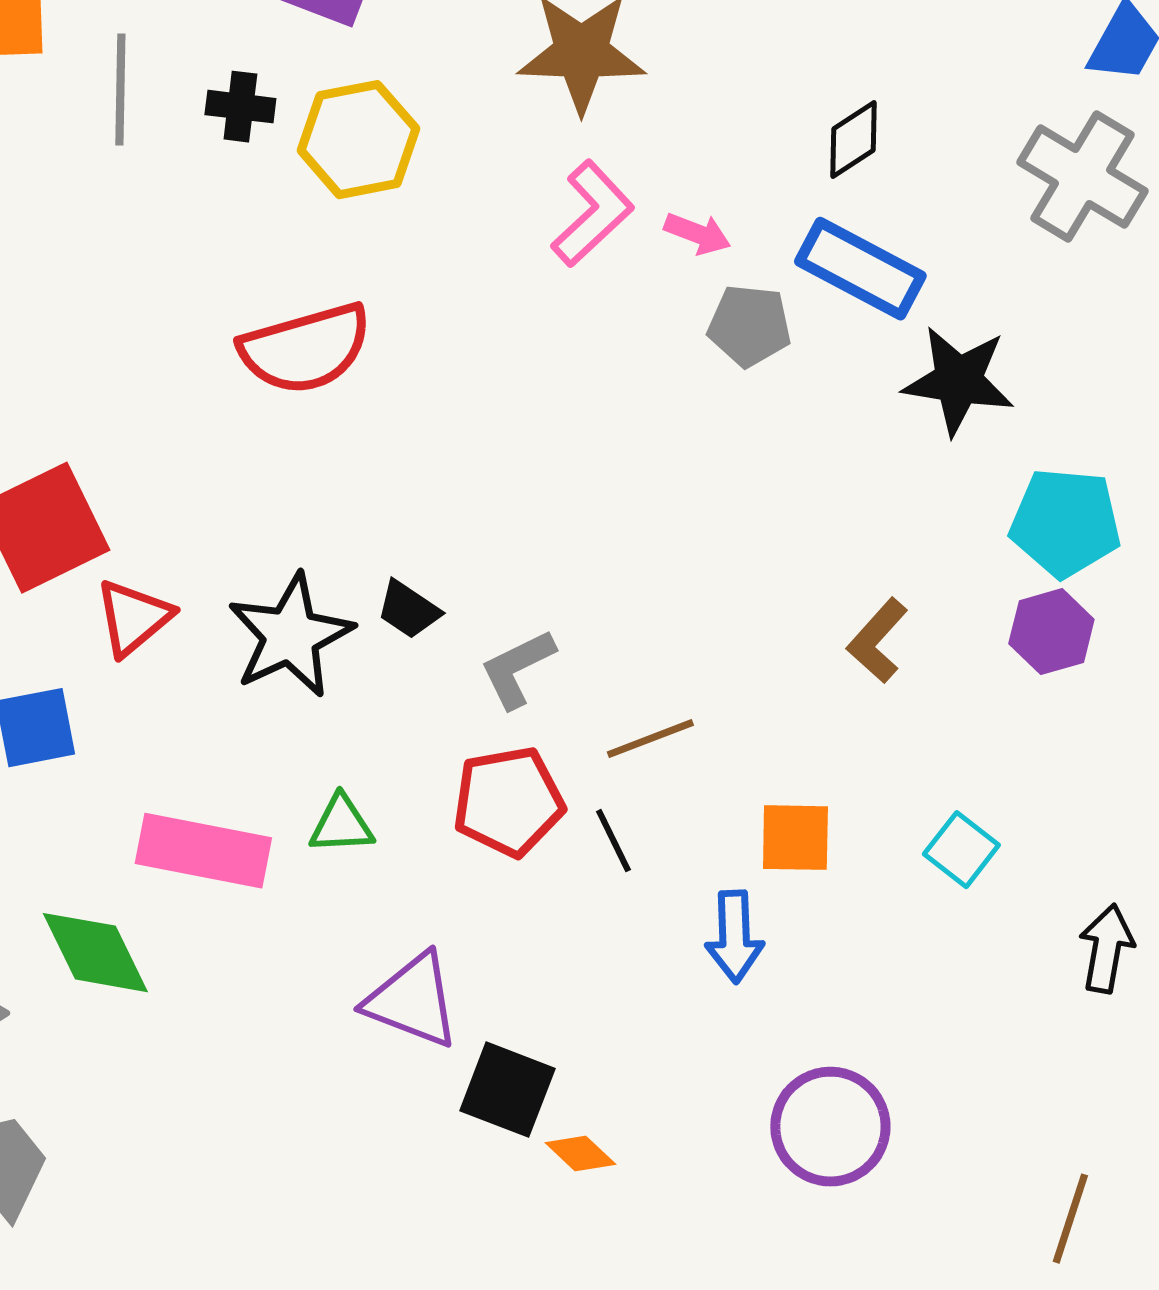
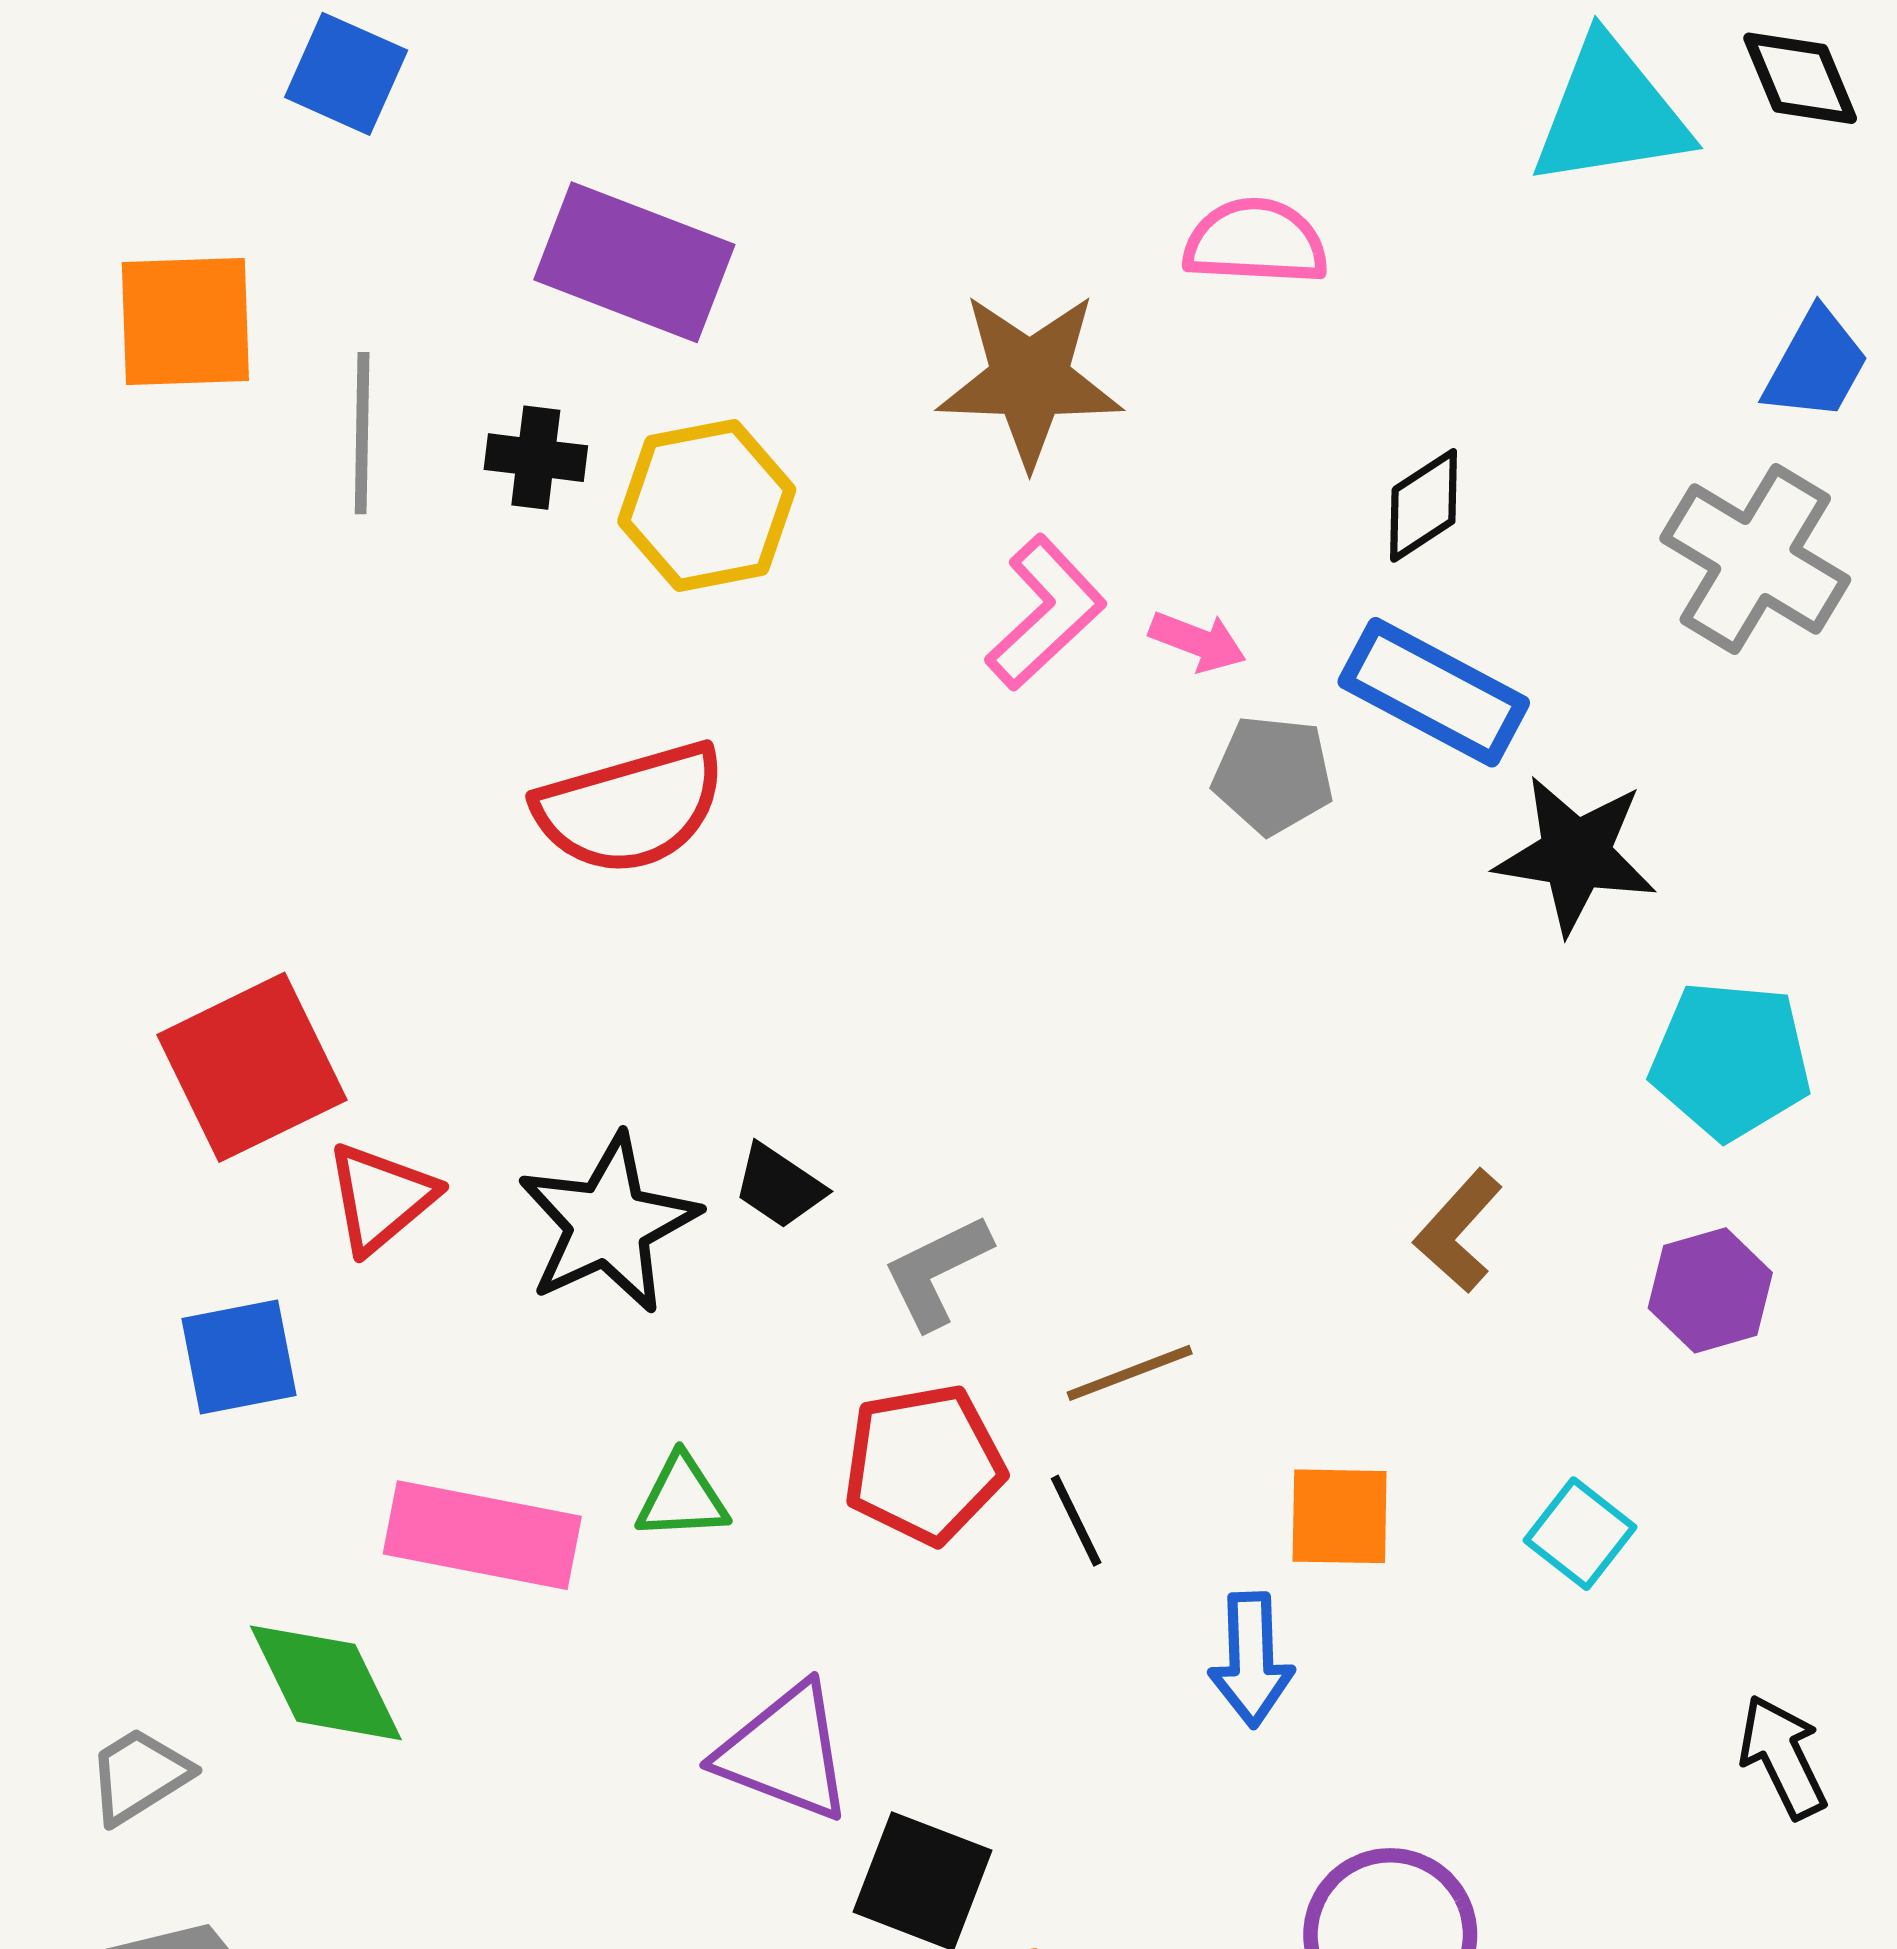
purple hexagon: (1051, 632) -> (1710, 1290), moved
black arrow: (1106, 949) -> (1783, 1757), moved, turned -36

